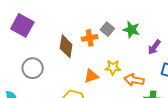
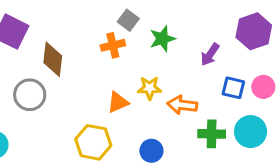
gray square: (107, 29) -> (128, 20), moved
green star: (131, 30) -> (162, 39), moved, turned -30
brown diamond: (66, 46) -> (53, 59), moved

